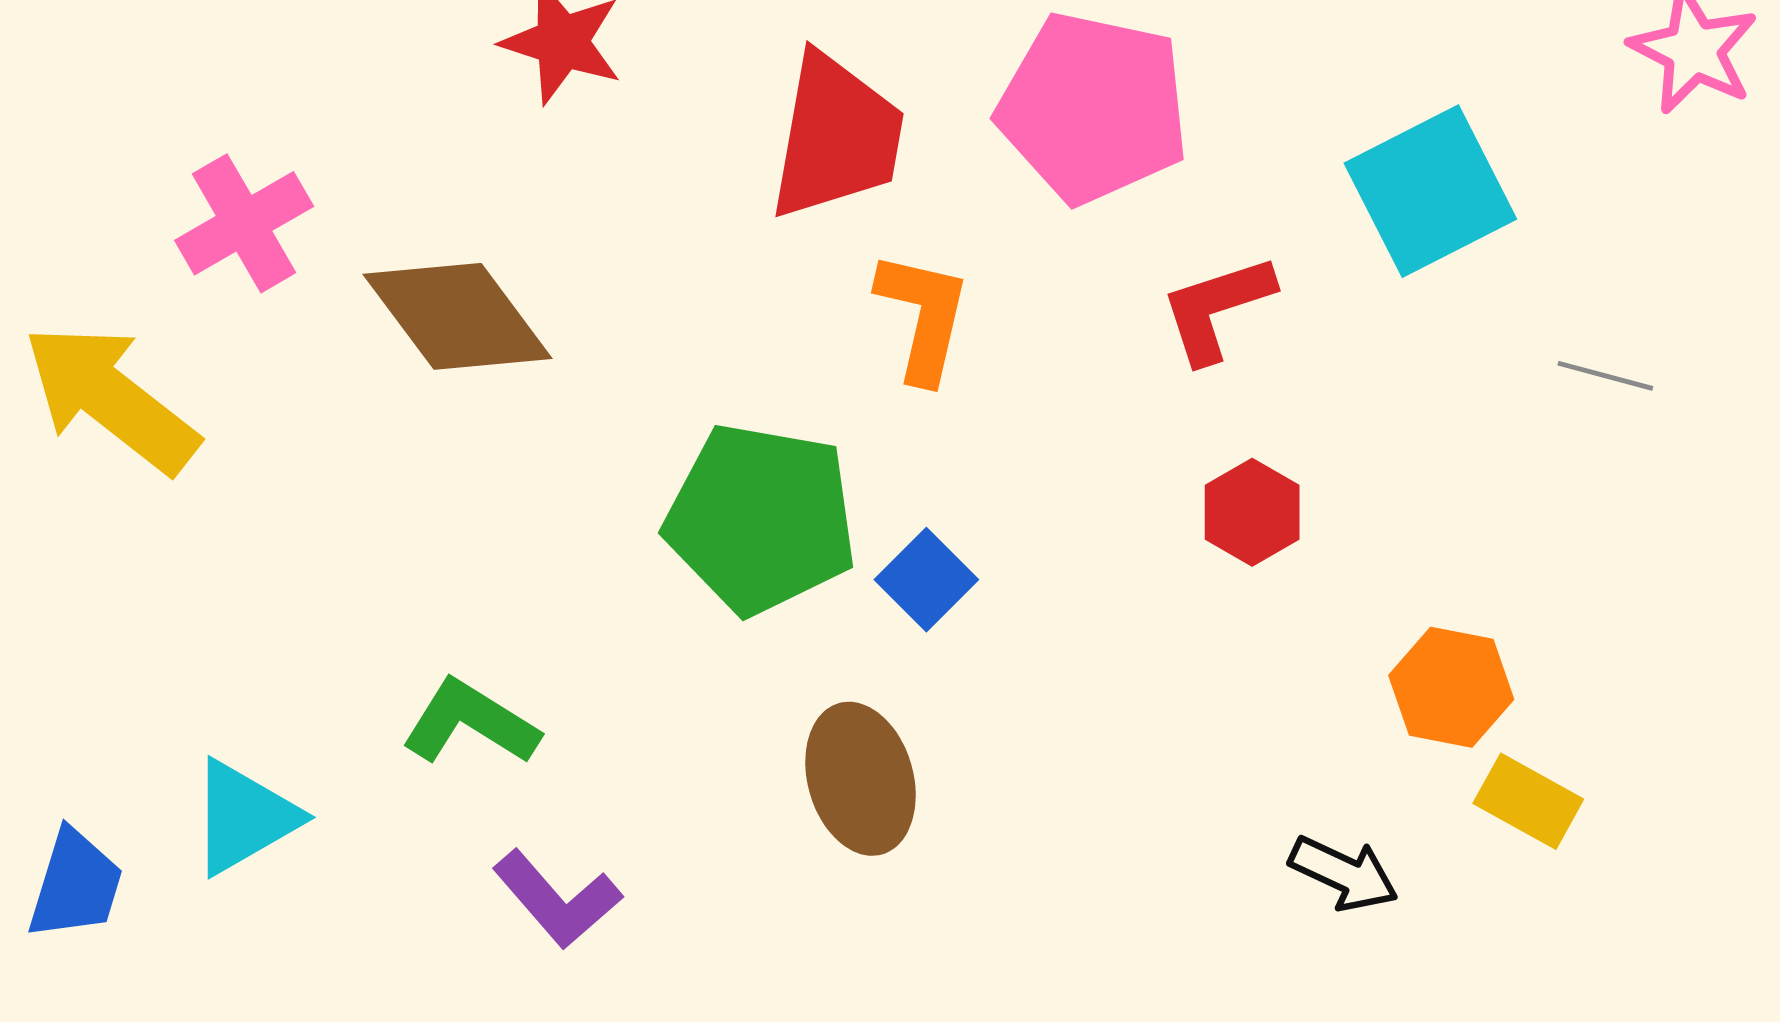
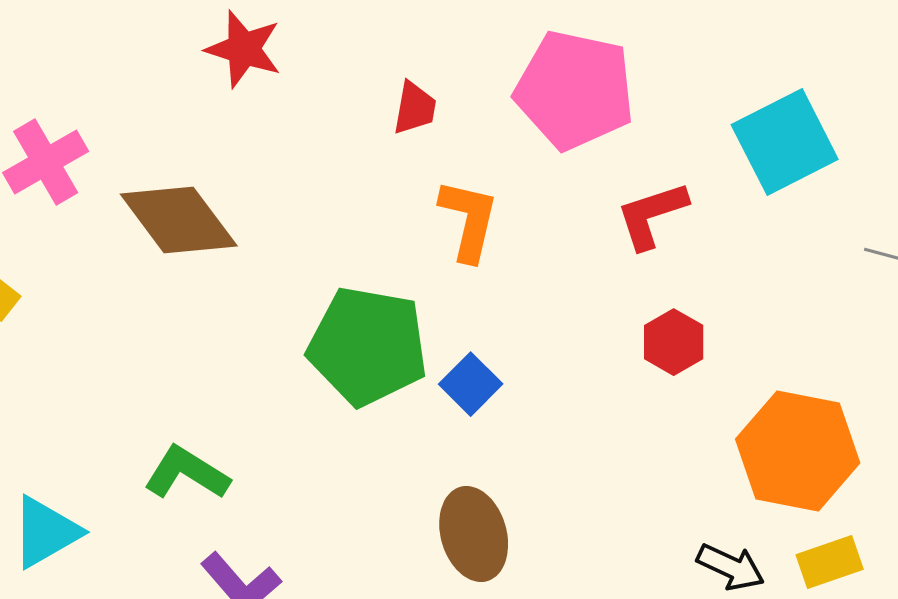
red trapezoid: (836, 137) -> (415, 108), size x0.5
orange hexagon: (1451, 687) -> (798, 451), size x1.6
brown ellipse: (860, 779) -> (474, 534), moved
yellow rectangle: (1528, 801) -> (830, 562), moved, turned -48

